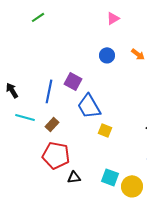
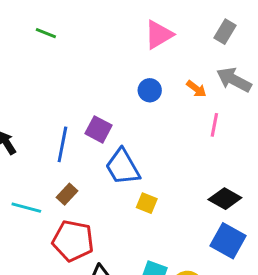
green line: (38, 17) -> (46, 33), turned 56
pink triangle: (113, 18) -> (159, 35), size x1.5
cyan line: (25, 117) -> (26, 208), moved

